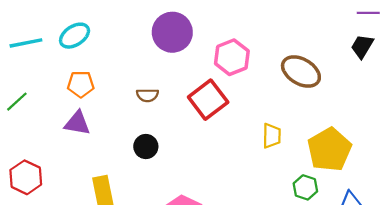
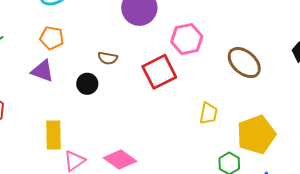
black circle: (146, 146) -> (87, 84), moved

